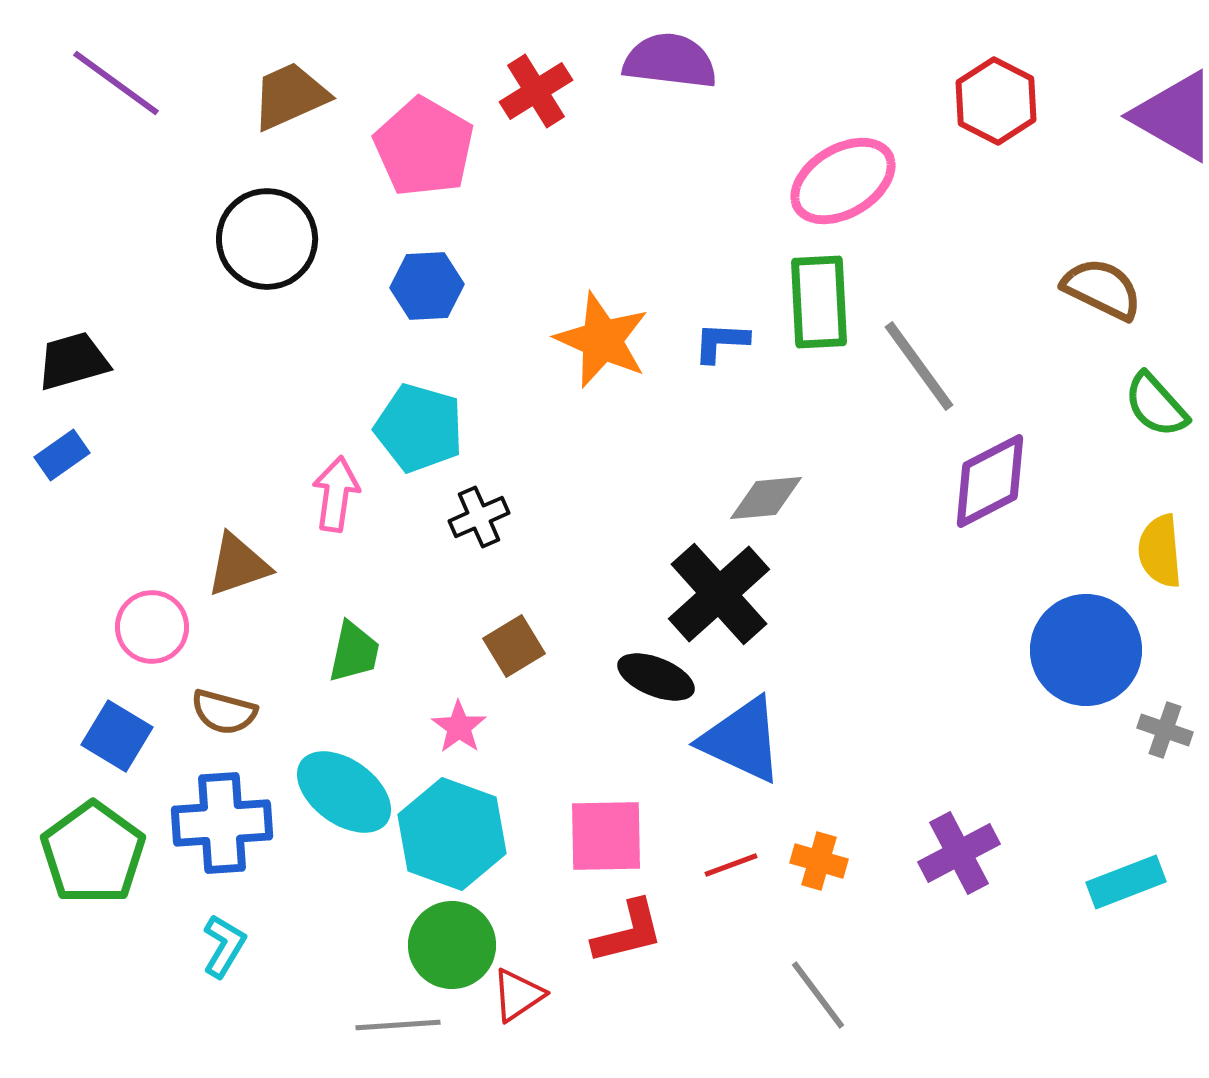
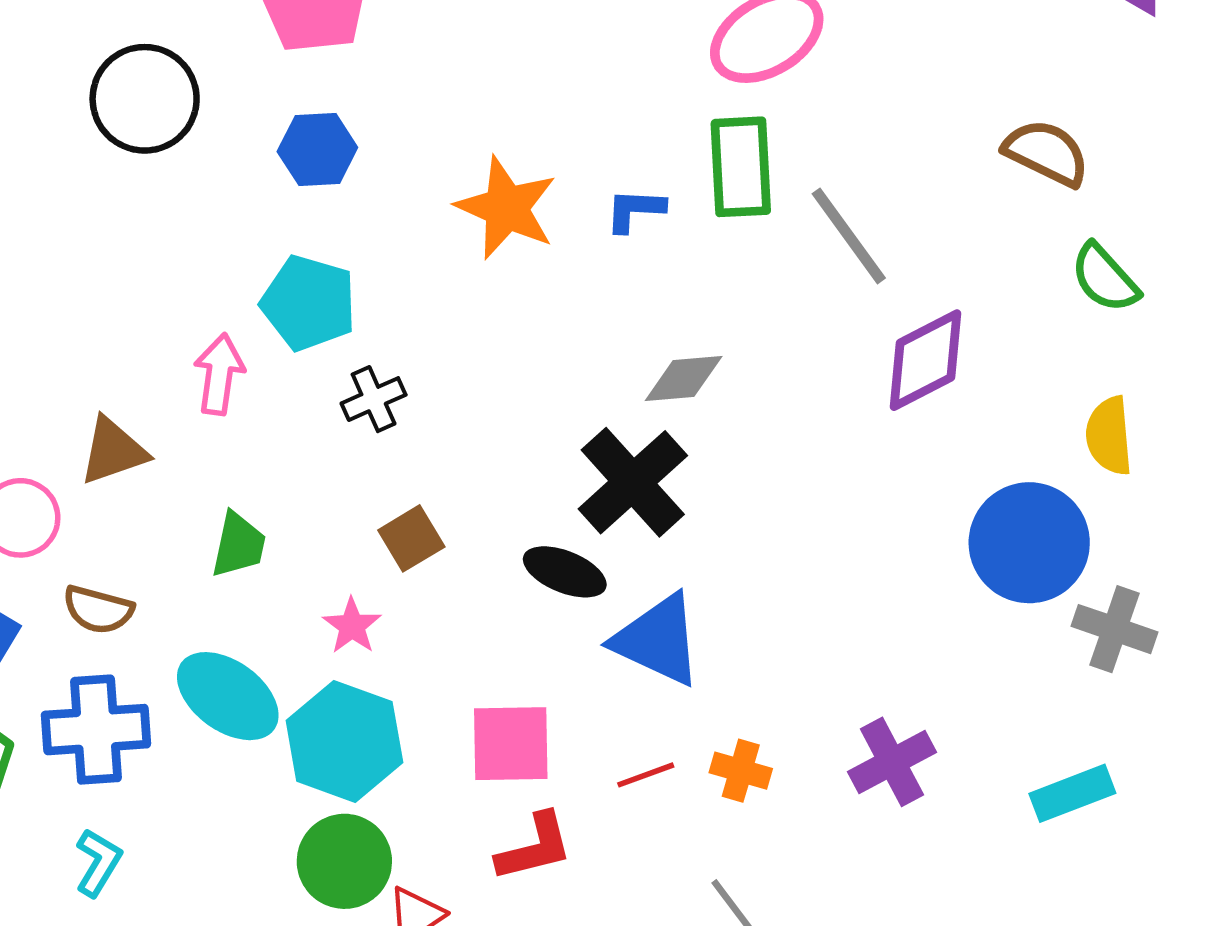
gray cross: (1165, 730) -> (1115, 629), size x1.4

